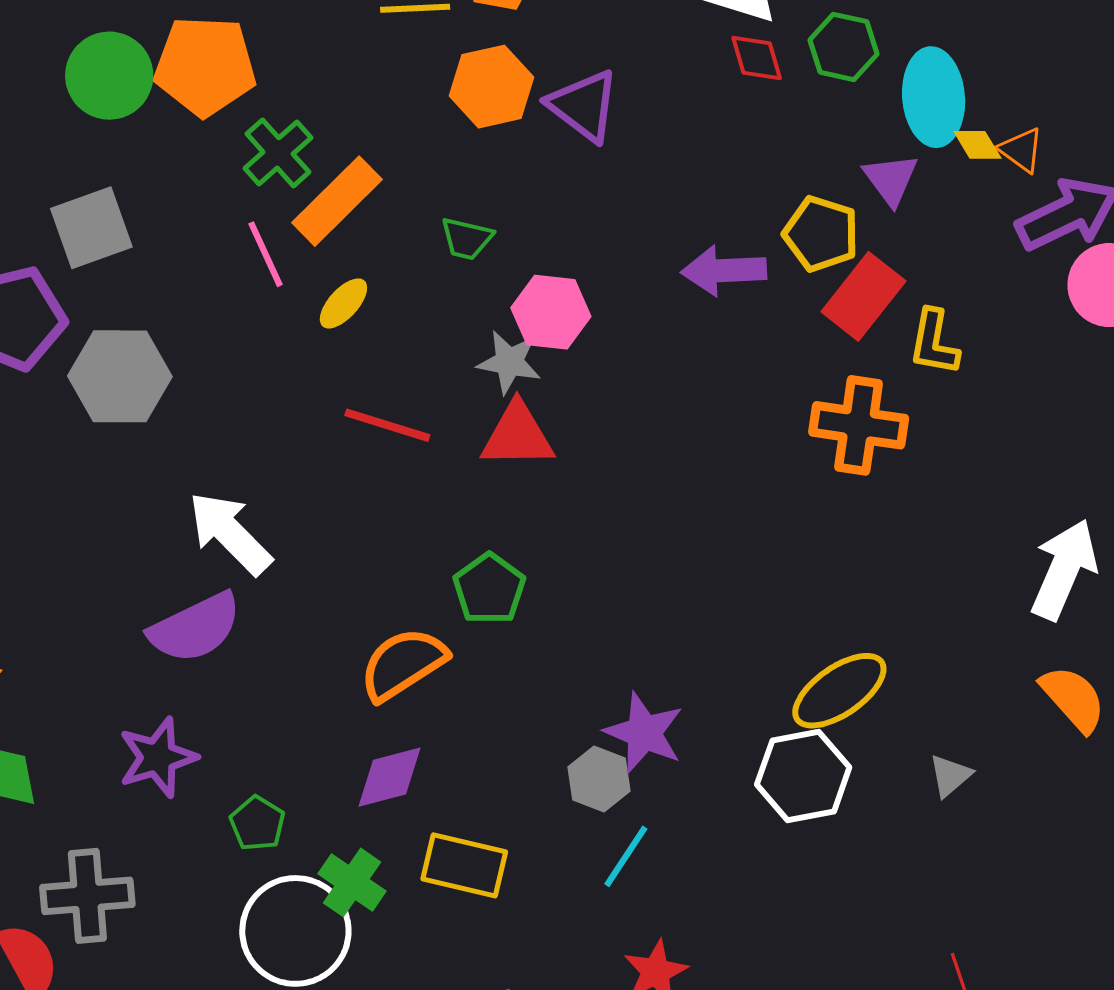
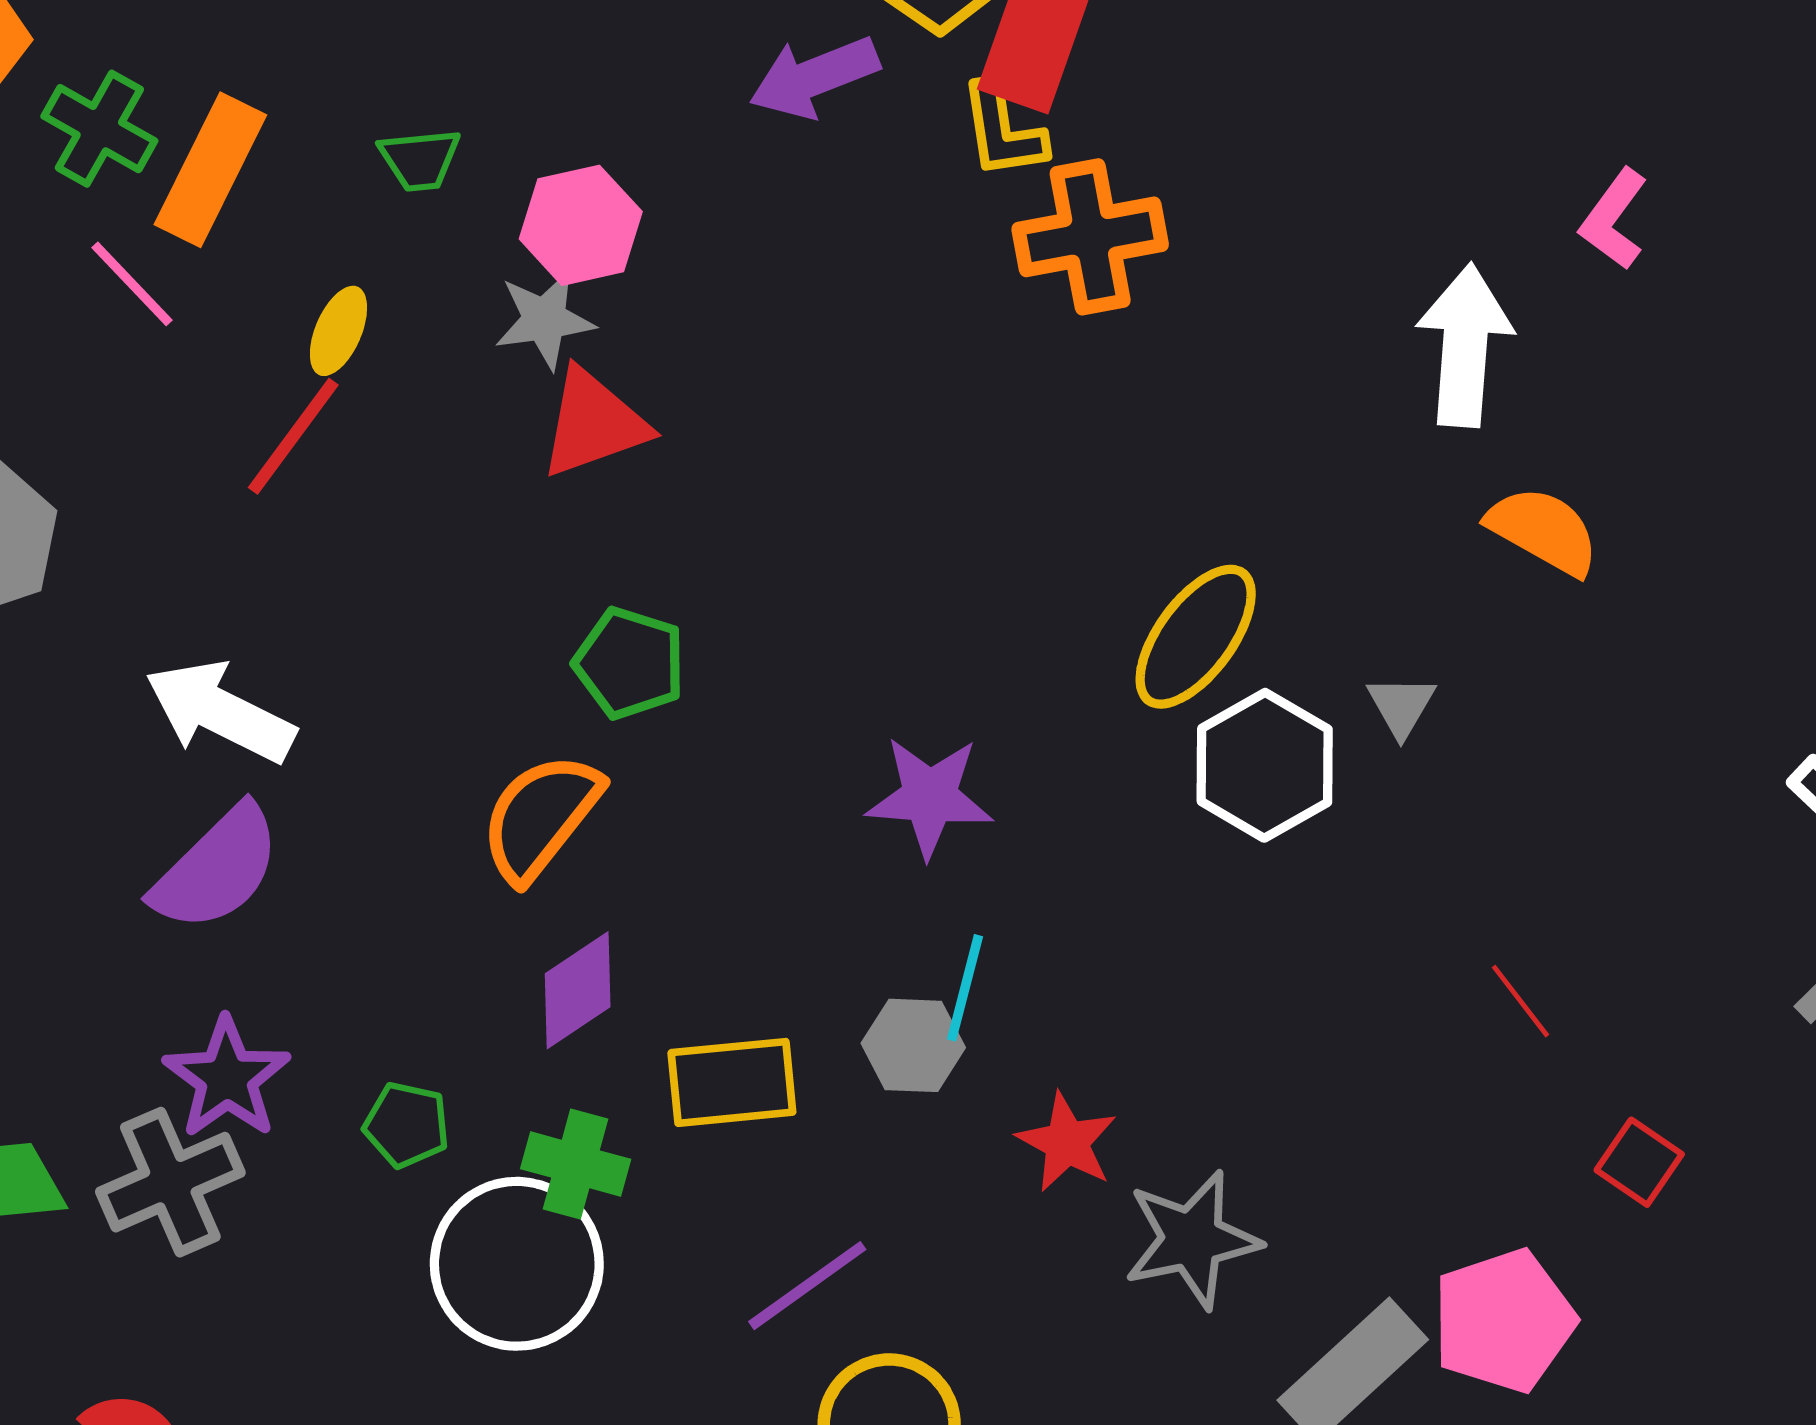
yellow ellipse: (343, 303) -> (338, 331), moved
yellow L-shape: (934, 342) -> (1003, 130), moved
red line: (387, 425) -> (293, 436), moved, turned -52
white hexagon: (803, 776) -> (1265, 765), moved
gray hexagon: (599, 779) -> (913, 1045), moved
gray cross: (87, 896) -> (170, 1182), moved

